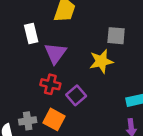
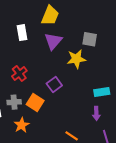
purple triangle: (55, 53) -> (53, 41), moved
red cross: (50, 84) -> (19, 74), moved, turned 35

